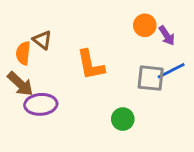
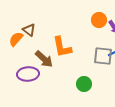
orange semicircle: (23, 53) -> (16, 39), turned 35
brown arrow: (20, 84) -> (44, 59), moved

